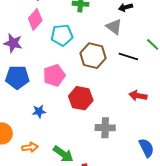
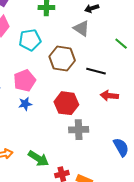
black line: (128, 57) -> (96, 71), moved
red hexagon: (81, 98) -> (66, 103), moved
blue star: (39, 111) -> (25, 104), moved

